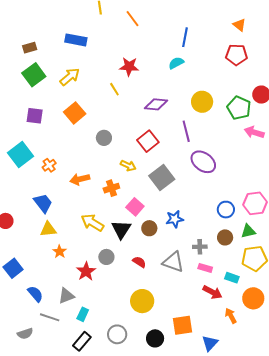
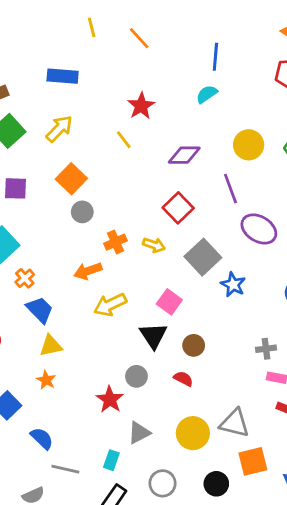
red star: (129, 67) -> (141, 106), turned -30
gray circle: (104, 138) -> (82, 212), moved
orange cross: (49, 165) -> (25, 278), moved
orange cross: (111, 188) -> (116, 242), moved
blue star: (175, 219) -> (233, 285), moved, turned -30
yellow arrow: (92, 223) -> (110, 305), moved, turned -50
brown circle: (149, 228) -> (194, 345), moved
orange star: (60, 252) -> (46, 380), moved
gray triangle: (173, 262) -> (235, 423), moved
gray triangle: (66, 296) -> (139, 433), moved

